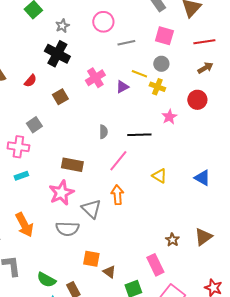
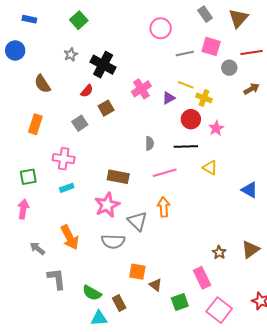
pink circle: (103, 22) -> (161, 28), moved
gray star: (62, 26) -> (71, 55), moved
gray line: (126, 43) -> (185, 54), moved
gray circle: (161, 64) -> (229, 68), moved
brown arrow: (205, 68) -> (251, 89), moved
red semicircle: (30, 81) -> (87, 91), moved
red circle: (197, 100) -> (191, 119), moved
gray square: (34, 125) -> (80, 123), moved
pink line: (118, 161) -> (165, 173), turned 35
yellow triangle: (159, 176) -> (210, 168), moved

